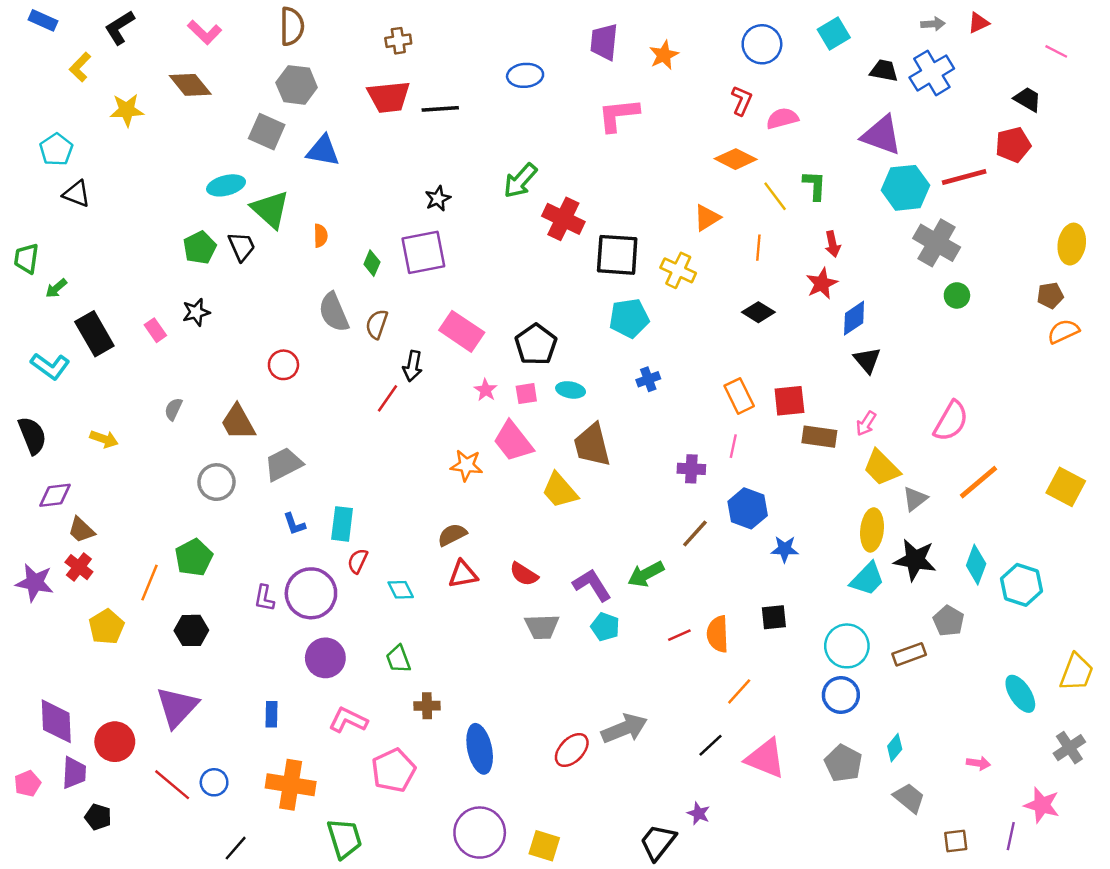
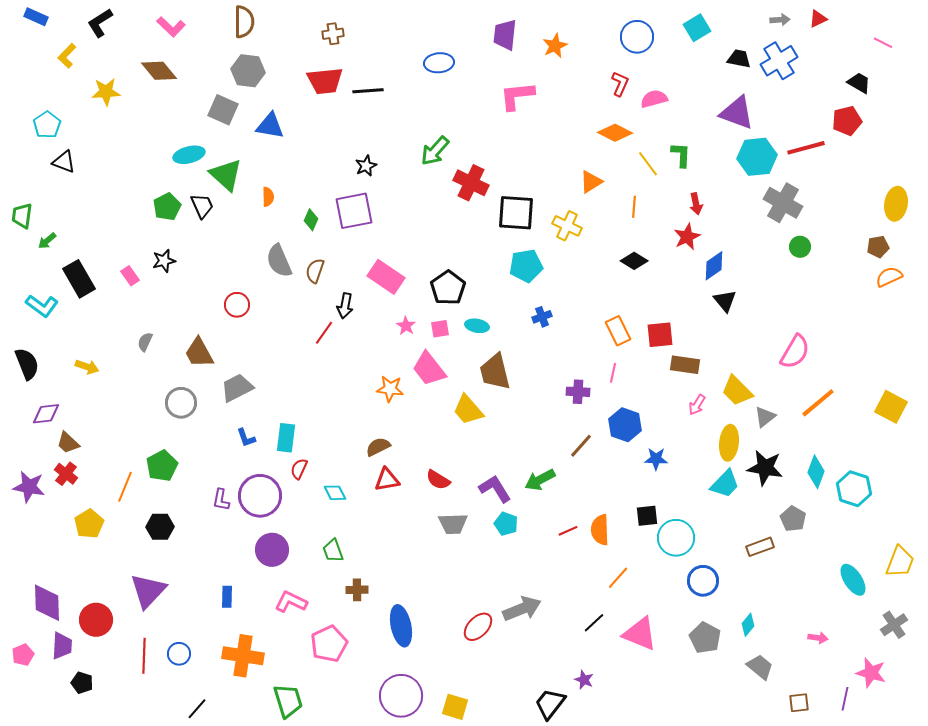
pink arrow: (866, 423) -> (697, 405), moved
cyan circle: (847, 646) -> (676, 538), moved
red line: (172, 785) -> (144, 656), turned 52

